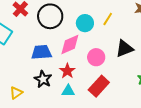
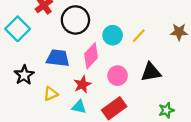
pink diamond: (70, 45) -> (91, 56), turned -35
black star: (43, 79) -> (24, 75), moved
yellow triangle: (16, 93) -> (51, 94), moved

